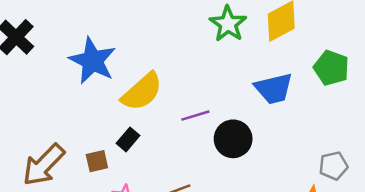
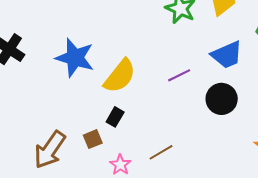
purple line: (195, 116) -> (179, 75), moved
black circle: (233, 139) -> (222, 99), moved

